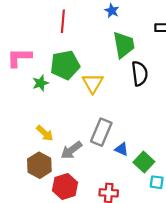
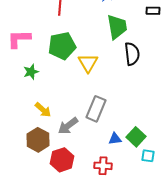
green star: (41, 83) -> (31, 72), moved
blue triangle: (122, 149) -> (115, 139), moved, turned -32

